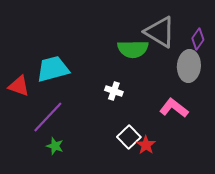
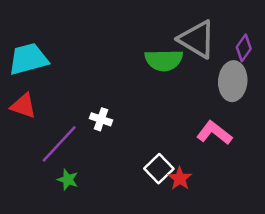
cyan trapezoid: (53, 69) -> (28, 59), moved
white cross: (114, 91) -> (101, 119), moved

